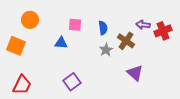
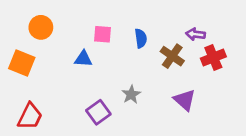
red cross: (163, 31) -> (213, 57), moved
gray star: (106, 50) -> (131, 94), moved

